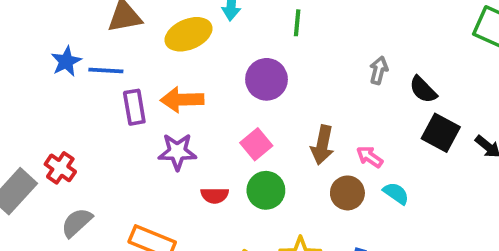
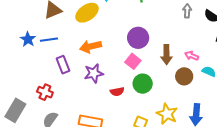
purple circle: (267, 79) -> (138, 38), moved
purple rectangle: (134, 107) -> (63, 65), moved
red cross: (60, 168) -> (45, 92), moved

